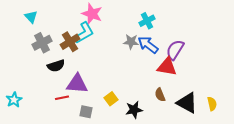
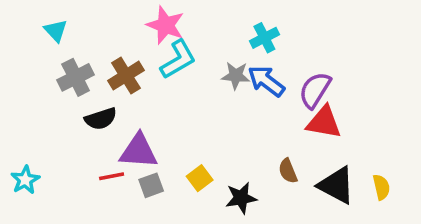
cyan L-shape: (84, 33) -> (178, 59), moved
red triangle: (167, 67) -> (324, 122), moved
gray square: (86, 112) -> (151, 185), moved, turned -32

